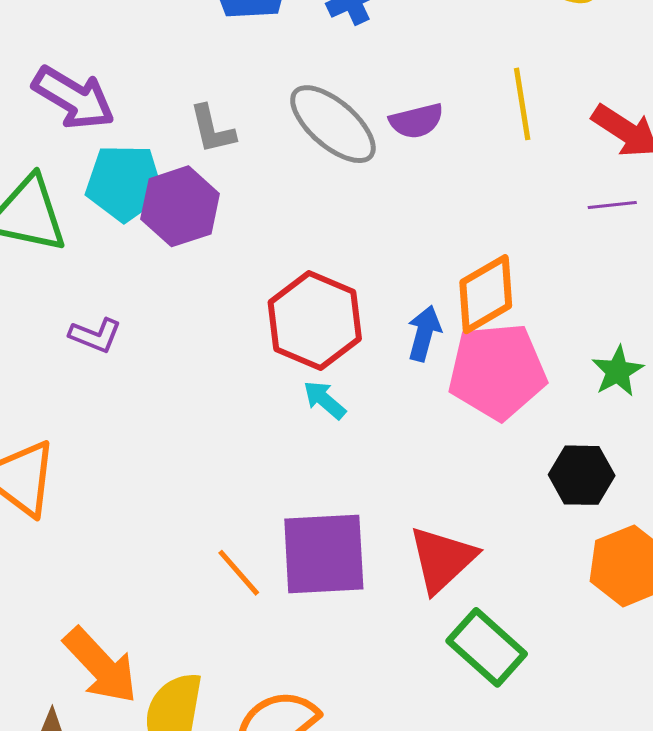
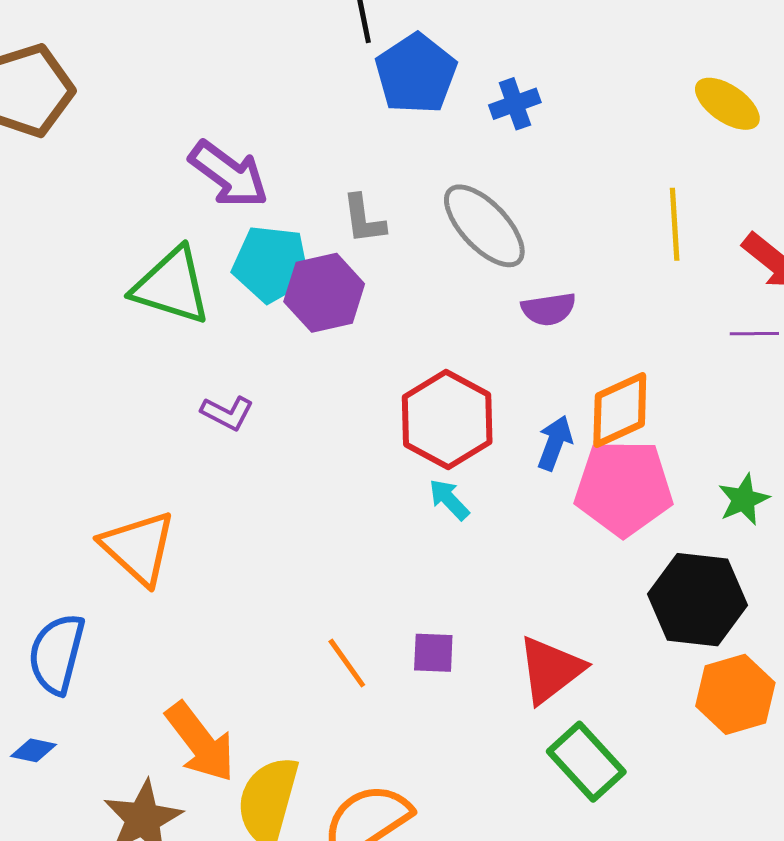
purple semicircle: (416, 121) -> (549, 309), moved
black hexagon: (582, 475) -> (698, 600), size x1.5
purple square: (324, 554) -> (433, 653), size x0.5

